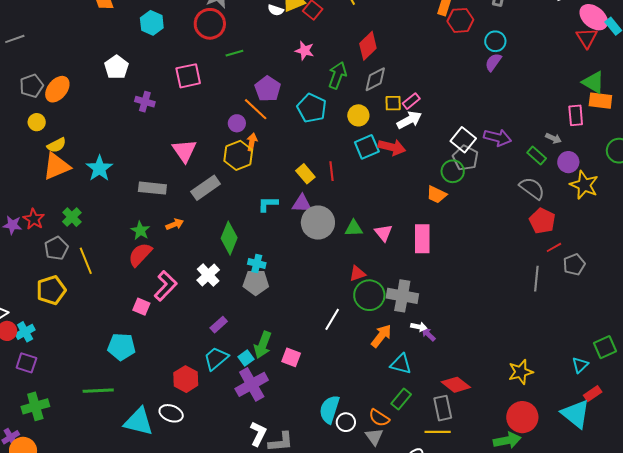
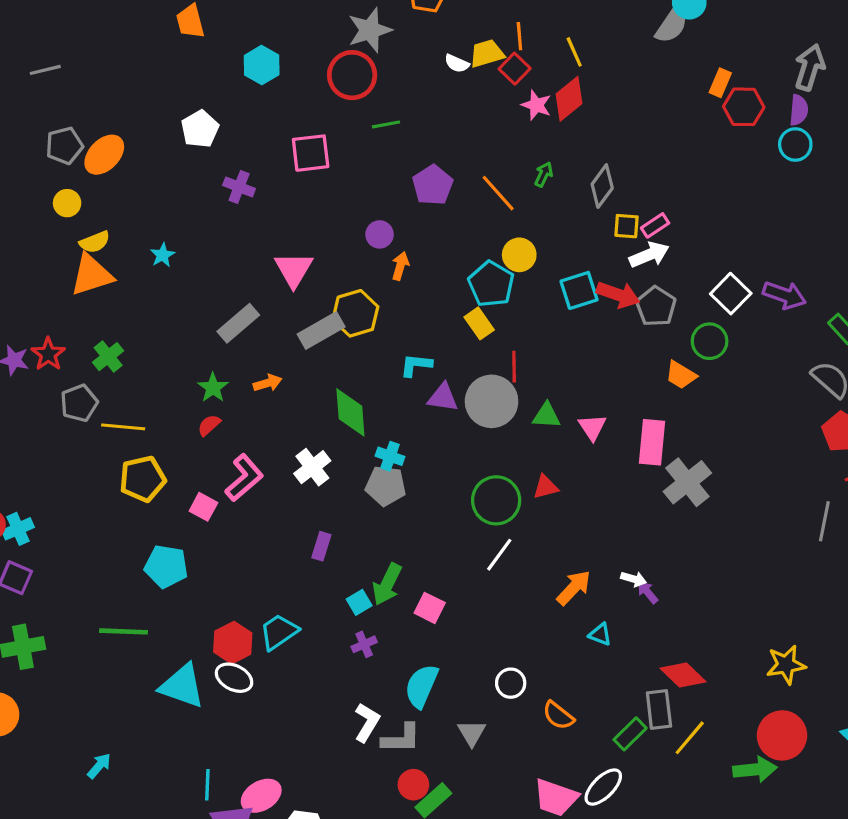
red diamond: (368, 46) -> (569, 99), moved
pink star: (305, 51) -> (536, 105), moved
purple semicircle: (493, 62) -> (799, 110), moved, turned 144
green arrow: (337, 75) -> (544, 174), size x0.6
gray diamond: (375, 79) -> (602, 186), turned -32
cyan pentagon: (312, 108) -> (491, 284), moved
orange line: (256, 109) -> (498, 193), moved
yellow circle: (358, 115) -> (519, 255), moved
yellow hexagon: (238, 155) -> (355, 313), moved
gray pentagon: (465, 158) -> (656, 306), moved
cyan star: (99, 168) -> (163, 255), moved, size x0.6
red line: (332, 171) -> (514, 367), moved
gray rectangle: (152, 188) -> (238, 323), turned -52
purple triangle: (302, 204) -> (443, 397), moved
green diamond: (229, 238) -> (350, 412), turned -32
red semicircle: (140, 255) -> (209, 425), size x0.6
yellow line: (86, 261) -> (123, 427), turned -68
yellow pentagon: (51, 290) -> (143, 479), moved
green circle: (369, 295) -> (496, 500), moved
gray cross: (402, 296) -> (687, 482), moved, turned 36
purple rectangle: (219, 325) -> (321, 546), turned -36
cyan trapezoid: (216, 359) -> (279, 632), moved
cyan triangle: (401, 364) -> (600, 634), size x0.7
red hexagon: (186, 379) -> (233, 643), moved
purple cross: (252, 384) -> (364, 644), size x0.5
green rectangle: (401, 399) -> (630, 734), moved
cyan semicircle: (330, 409) -> (421, 686), moved
white circle: (346, 422) -> (511, 683), moved
yellow line: (438, 432) -> (690, 738), moved, turned -55
gray triangle: (374, 437) -> (472, 733), moved

